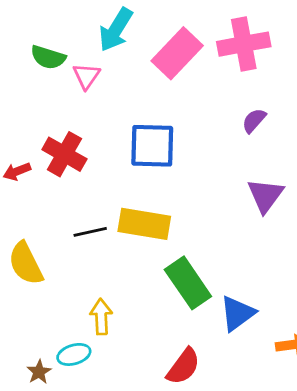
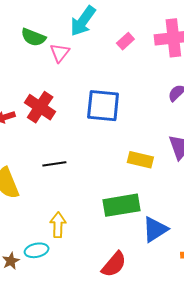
pink rectangle: (177, 53) -> (125, 41), size x0.5
yellow rectangle: (144, 224) -> (140, 160), moved, size x0.7
green rectangle: (188, 283) -> (121, 205), turned -69

